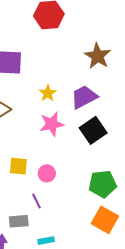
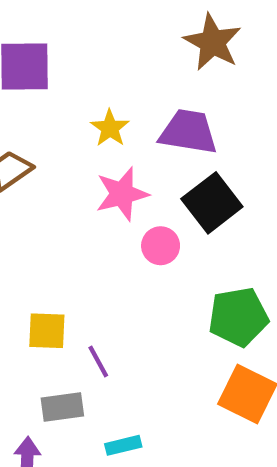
purple trapezoid: (84, 97) -> (188, 132), turned 40
yellow square: (18, 166) -> (47, 331), moved
pink circle: (47, 173) -> (161, 246), moved

